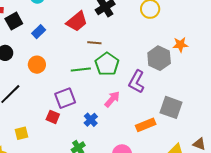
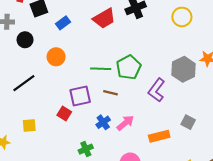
brown line: (94, 43) -> (110, 93), moved
pink arrow: (112, 99) -> (125, 123), moved
gray square: (171, 107) -> (188, 122), size x0.6

